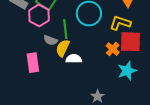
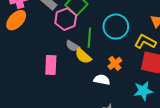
yellow semicircle: (63, 48) -> (83, 56), turned -84
orange cross: (113, 49) -> (115, 63), moved
white semicircle: (74, 59) -> (102, 80), moved

